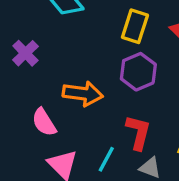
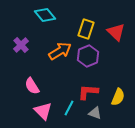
orange arrow: (83, 94) -> (60, 51), moved, turned -40
red L-shape: (138, 132) -> (88, 92), turned -100

